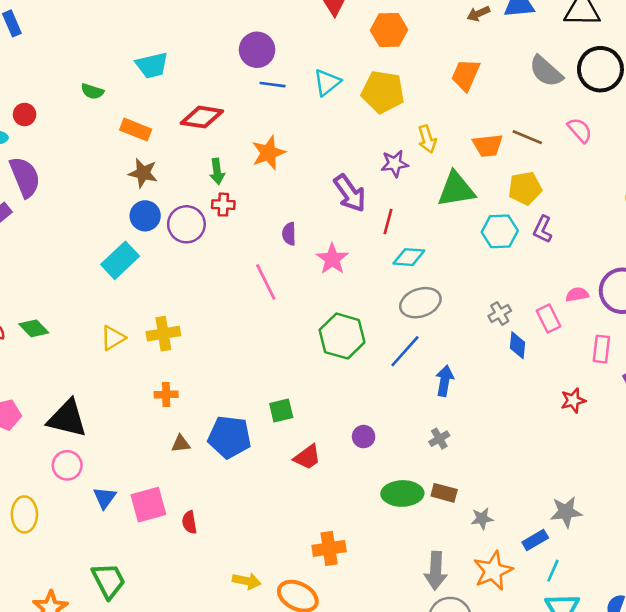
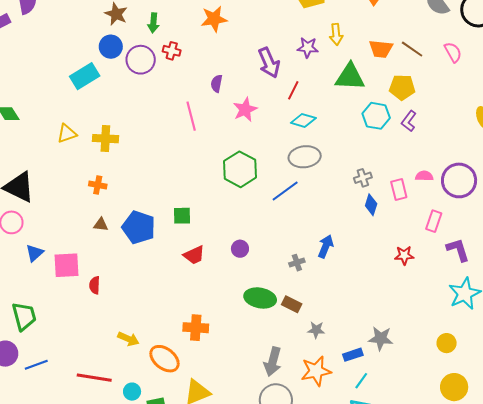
green arrow: (217, 171) -> (153, 23), moved
blue arrow: (445, 381) -> (326, 246), moved

